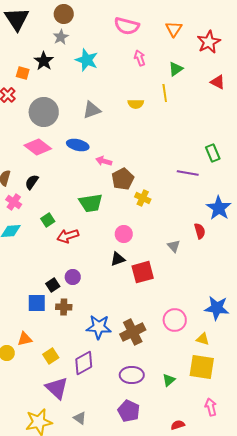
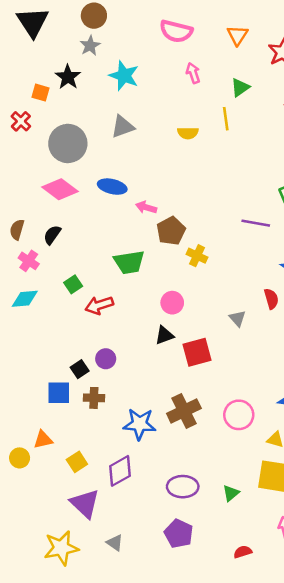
gray triangle: (92, 110) -> (123, 127), moved
brown cross: (133, 332) -> (184, 411), moved

